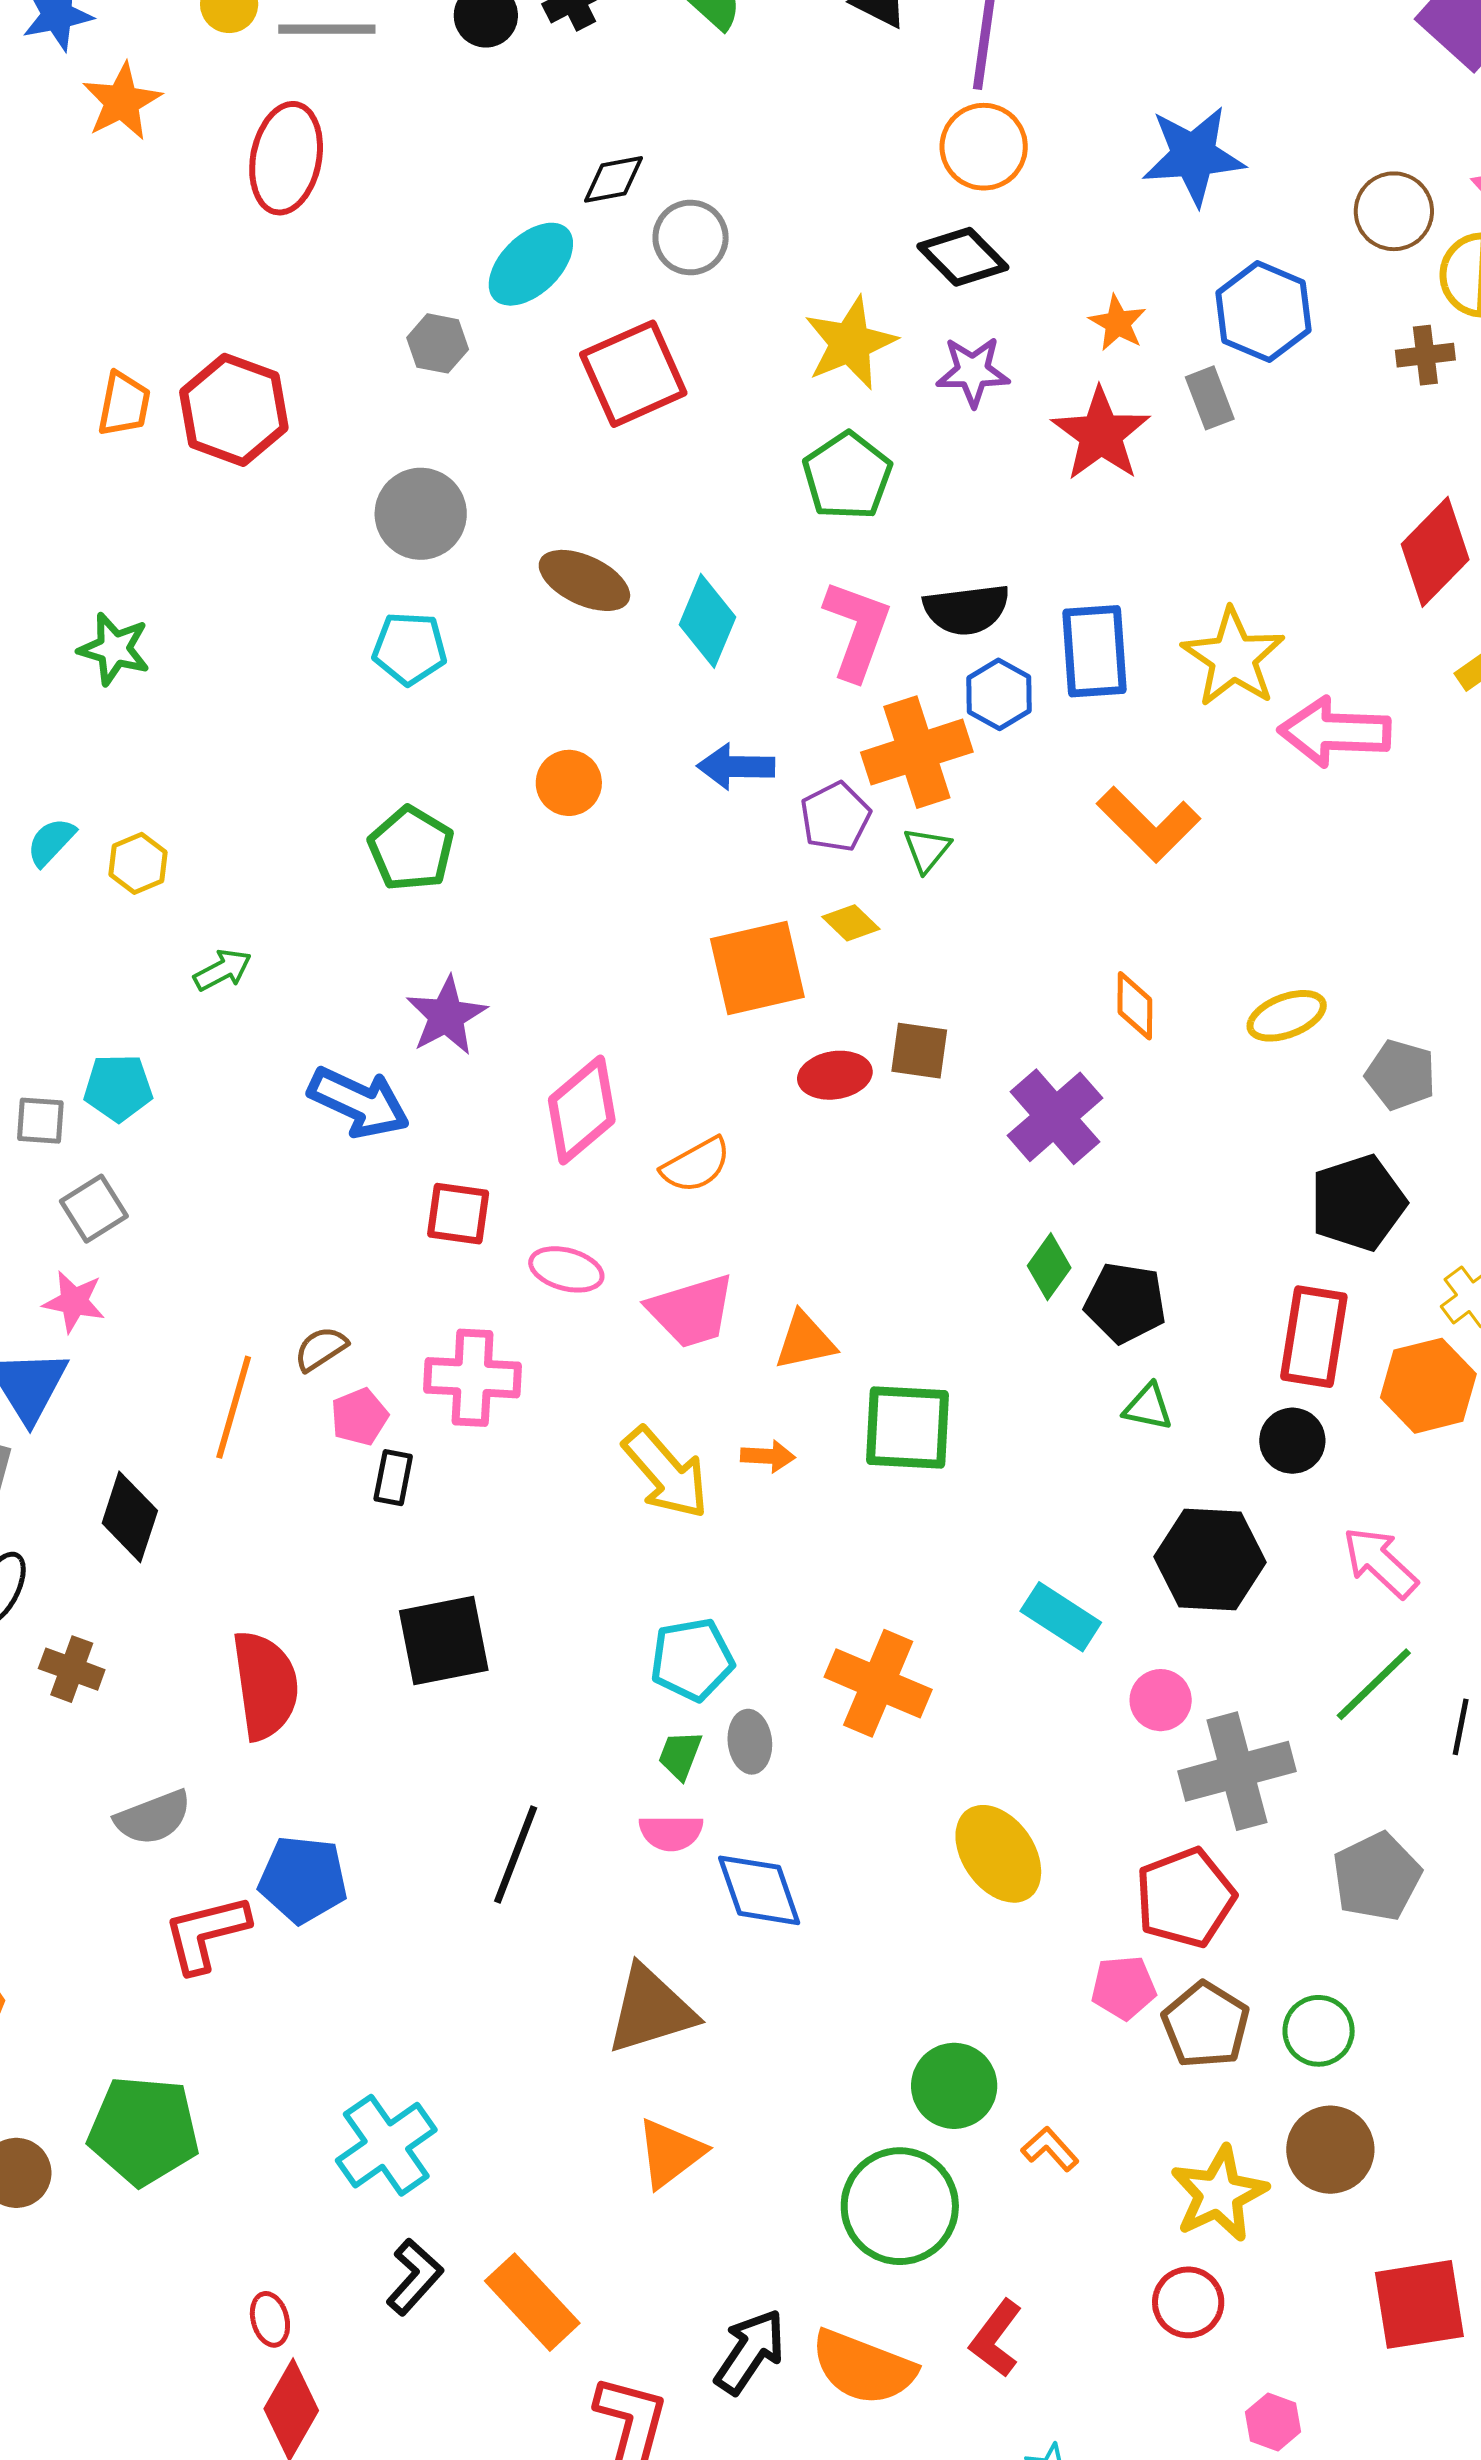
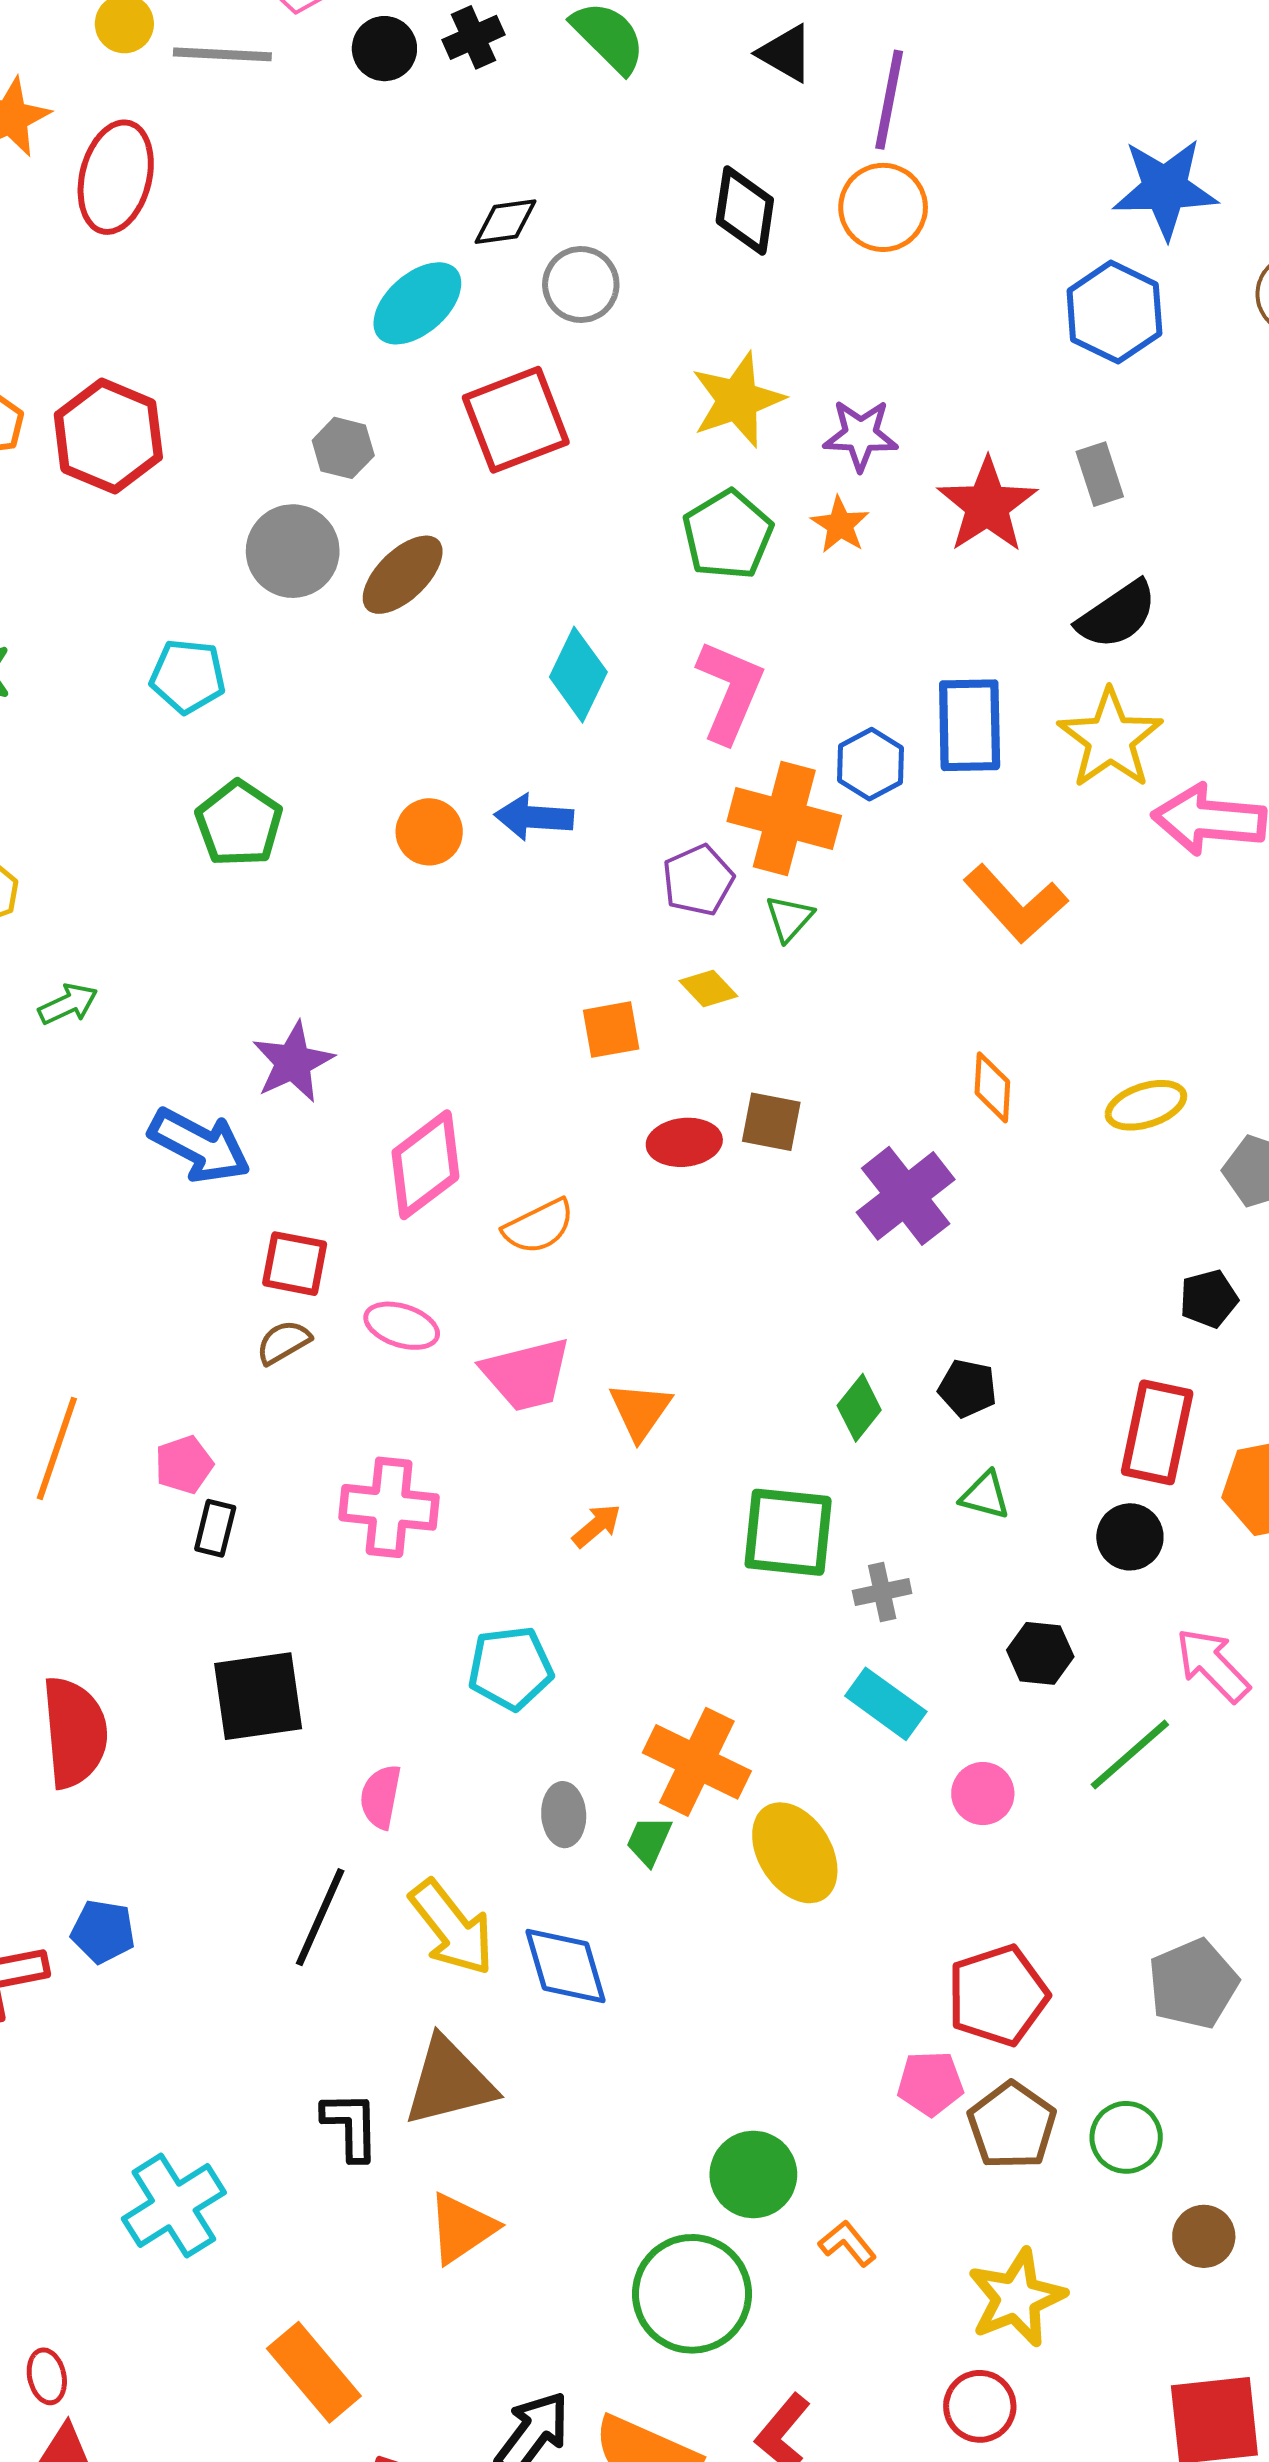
blue star: (1193, 156) -> (1165, 189), moved
red ellipse: (286, 158) -> (116, 177), moved
black diamond: (963, 257) -> (745, 211), moved, turned 50
blue hexagon: (1263, 312) -> (1114, 312), moved
orange star: (1118, 323) -> (840, 525), moved
gray hexagon: (438, 343) -> (343, 448), moved
brown ellipse: (584, 580) -> (403, 575), moved, turned -72
black semicircle: (966, 609) -> (1117, 615), moved, turned -30
cyan pentagon: (410, 648) -> (188, 676), moved
orange cross: (917, 752) -> (784, 819), turned 30
blue arrow: (736, 767) -> (534, 817), moved
green pentagon: (411, 849) -> (239, 823), moved
orange square: (757, 968) -> (611, 1030), size x0.6
black pentagon: (1358, 1203) -> (1209, 1299), size x0.6
green diamond: (1049, 1267) -> (859, 1408), moved
black pentagon: (1125, 1303) -> (967, 1388), size x0.7
orange triangle: (805, 1341) -> (640, 1411), turned -46
brown semicircle: (321, 1349) -> (283, 1342), moved
pink cross: (473, 1378) -> (389, 1507), moved
green square: (908, 1427) -> (788, 1532), moved
orange arrow: (768, 1456) -> (597, 1526), turned -46
yellow arrow: (666, 1473) -> (452, 1928), moved
black hexagon: (1210, 1560) -> (1040, 1653), size x0.6
cyan pentagon: (692, 1660) -> (510, 1668), moved
green line: (1374, 1684) -> (1130, 1755), moved
green trapezoid: (680, 1755) -> (649, 1841), moved
gray cross: (1237, 1771) -> (882, 1592), moved, size x0.5
pink semicircle: (671, 1833) -> (381, 1797), moved, turned 98
yellow ellipse: (998, 1854) -> (795, 1853), moved
blue pentagon: (303, 1879) -> (103, 1932), size x0.7
brown circle: (1330, 2150) -> (1204, 2236), moved, size x0.7
black L-shape: (414, 2277) -> (351, 2126), moved, turned -46

